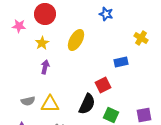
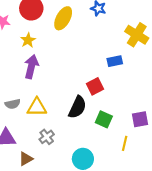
yellow cross: (141, 38) -> (137, 35), size x1.5
yellow ellipse: (76, 40) -> (63, 18), moved
purple arrow: (45, 67) -> (31, 67), size x1.5

